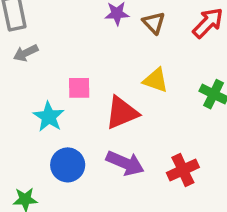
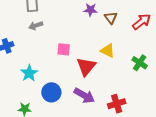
red triangle: (122, 113) -> (86, 67), turned -35
cyan star: (49, 117) -> (29, 73), moved

